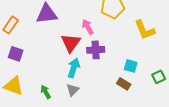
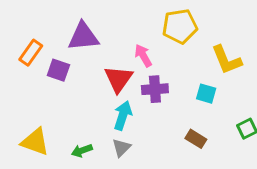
purple square: (16, 54) -> (58, 70), moved
cyan square: (131, 66) -> (206, 94), moved
green arrow: (46, 92) -> (82, 151), turned -80

